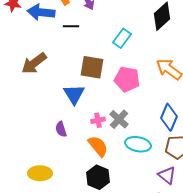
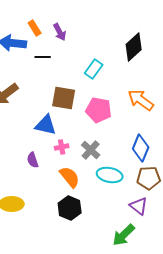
blue triangle: (74, 94) -> (46, 125), turned -45
pink cross: (98, 120) -> (62, 147), moved

